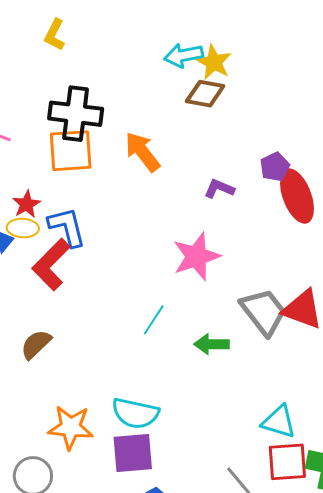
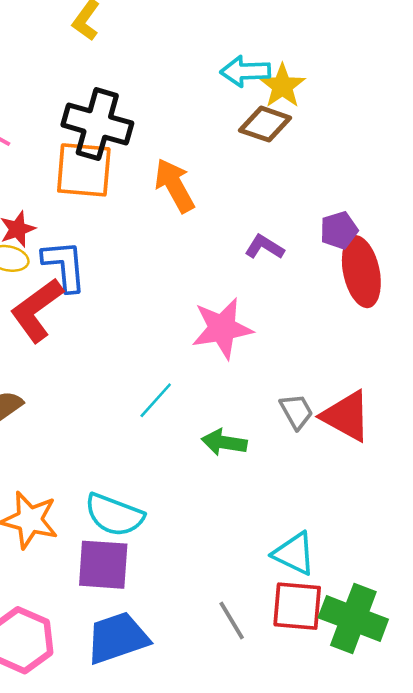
gray trapezoid: (264, 312) -> (296, 411), size x0.6

